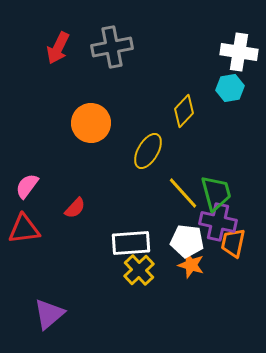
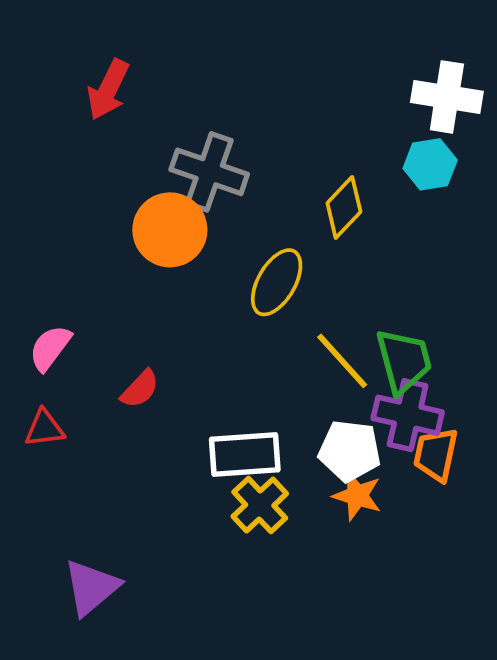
gray cross: (112, 47) -> (209, 172), moved, turned 30
red triangle: (24, 229) -> (44, 428), size x0.7

